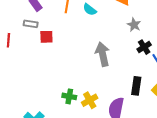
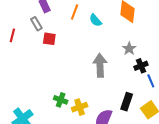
gray rectangle: (31, 24) -> (36, 24), turned 40
gray star: (134, 25) -> (129, 49), moved

